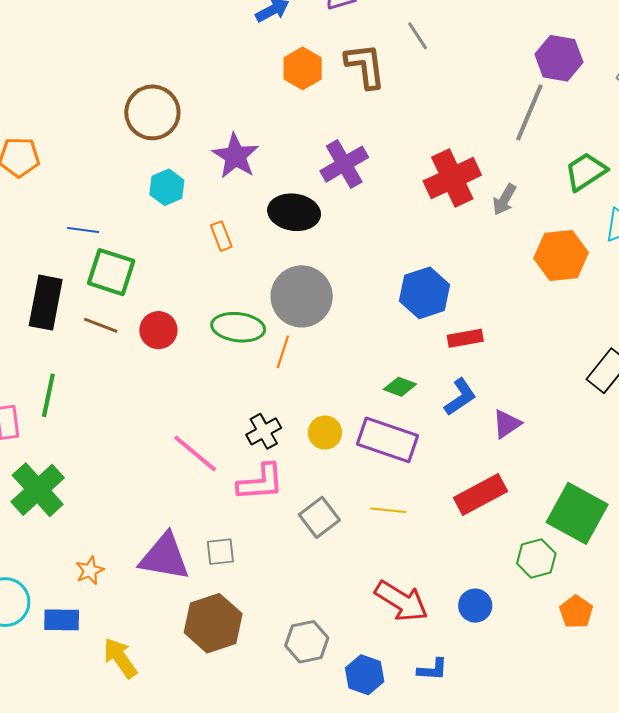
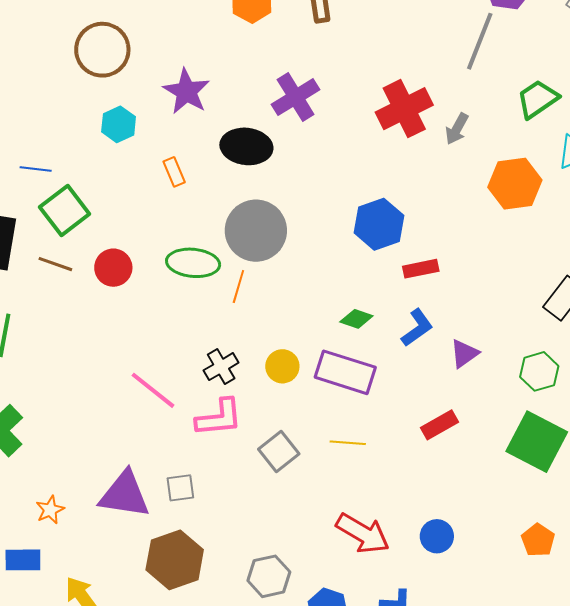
green square: (111, 272) -> (65, 211), turned 36
red rectangle: (480, 495) -> (440, 425), size x0.7
green hexagon: (536, 559) -> (539, 371), moved

